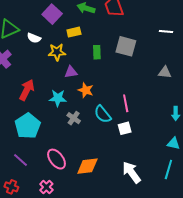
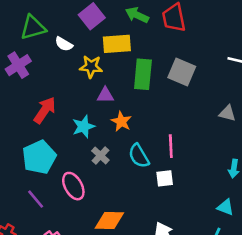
yellow rectangle: (74, 32) -> (117, 44), size x1.5
green rectangle: (97, 52) -> (143, 74), size x1.6
cyan star: (58, 98) -> (83, 126), turned -30
pink ellipse: (57, 159) -> (73, 186), moved
purple line: (20, 160) -> (36, 199), moved

